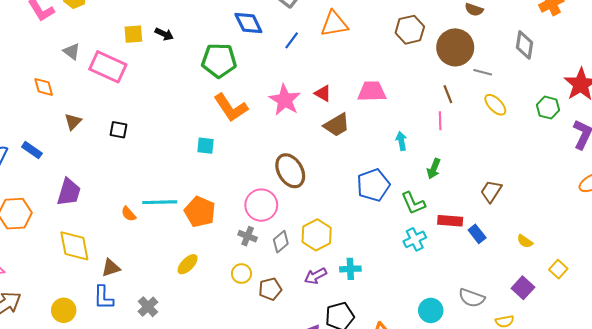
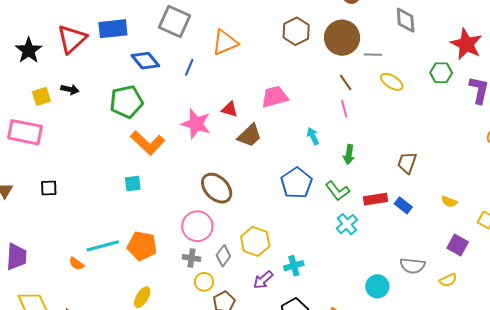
yellow circle: (241, 274) -> (204, 282), moved

